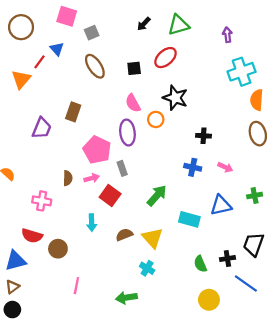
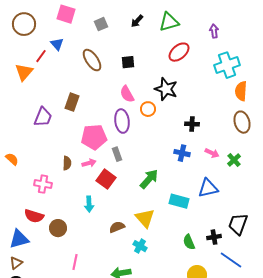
gray square: (92, 33) -> (101, 24), moved
red ellipse: (166, 58) -> (179, 52), moved
pink pentagon: (97, 150) -> (94, 137), turned -30
green cross: (255, 195) -> (234, 160), moved, turned -32
brown semicircle: (124, 235) -> (117, 227), moved

